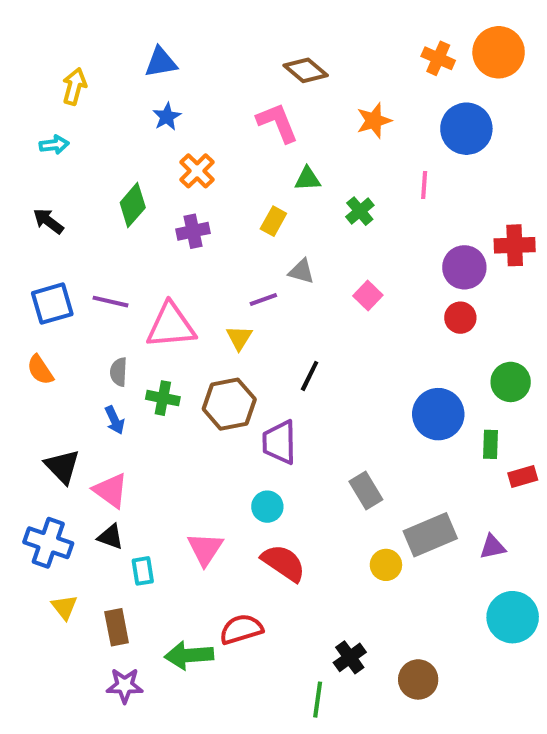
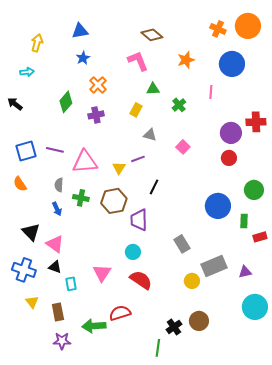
black arrow: (48, 221) -> (15, 104), moved
purple line: (263, 300) -> (138, 159), moved
brown circle: (418, 679) -> (199, 321), moved

